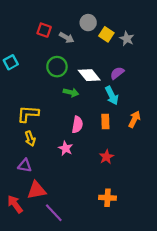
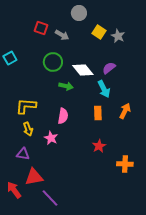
gray circle: (88, 23) -> (79, 13), moved
pink semicircle: (77, 125) -> (63, 116), moved
pink star: (66, 148) -> (51, 138), moved
orange cross: (107, 198) -> (125, 164), moved

